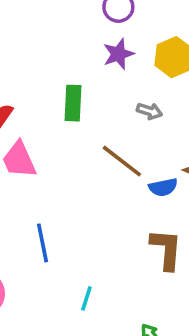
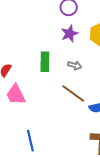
gray arrow: (149, 111) -> (75, 65), moved

